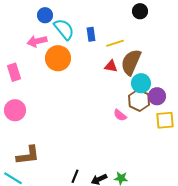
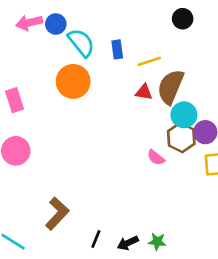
pink arrow: (37, 41) -> (29, 23), moved
brown L-shape: (28, 155) -> (57, 214), moved, turned -40

